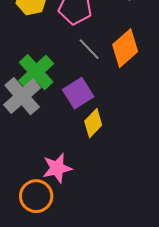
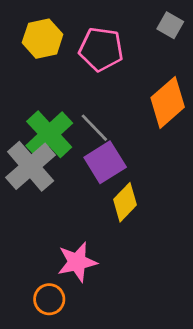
gray line: (89, 49) -> (94, 128), moved
orange circle: (36, 196) -> (49, 299), size x0.7

